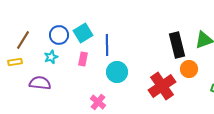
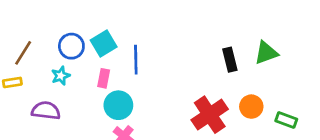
black rectangle: (177, 45) -> (230, 60), size x0.7
orange circle: (189, 69) -> (251, 107), moved
cyan circle: (117, 72) -> (118, 105), moved

